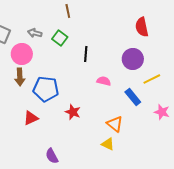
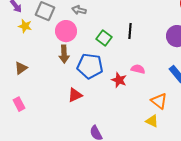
green square: (60, 38) -> (104, 38), moved
pink semicircle: (104, 81) -> (138, 69), moved
red star: (73, 112) -> (119, 80), moved

